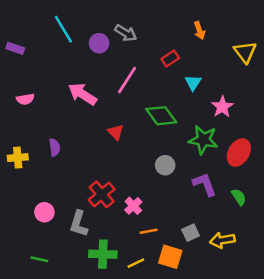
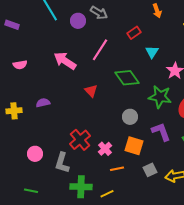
purple semicircle: (55, 147) -> (43, 103), turned -96
orange square: (170, 257) -> (134, 146), moved

